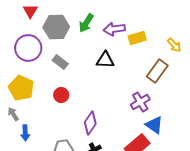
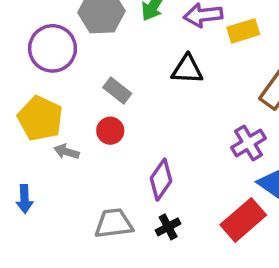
gray rectangle: (60, 62) -> (117, 90), moved
gray arrow: (13, 114) -> (66, 152), moved, turned -40
blue arrow: (25, 133) -> (24, 199), moved

